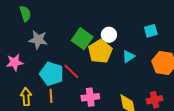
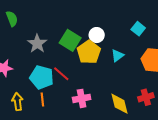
cyan square: (151, 31) -> (138, 29), turned -32
gray star: (38, 40) -> (37, 44), moved, turned 30

